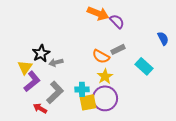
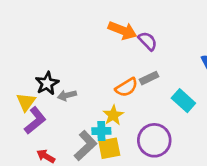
orange semicircle: (101, 56) -> (126, 87), turned -60
yellow star: (105, 76) -> (113, 115), moved
gray L-shape: (55, 92) -> (85, 146), moved
purple circle: (105, 98) -> (154, 140), moved

